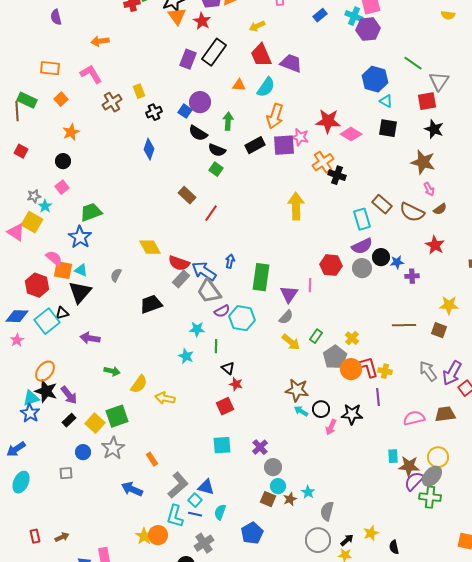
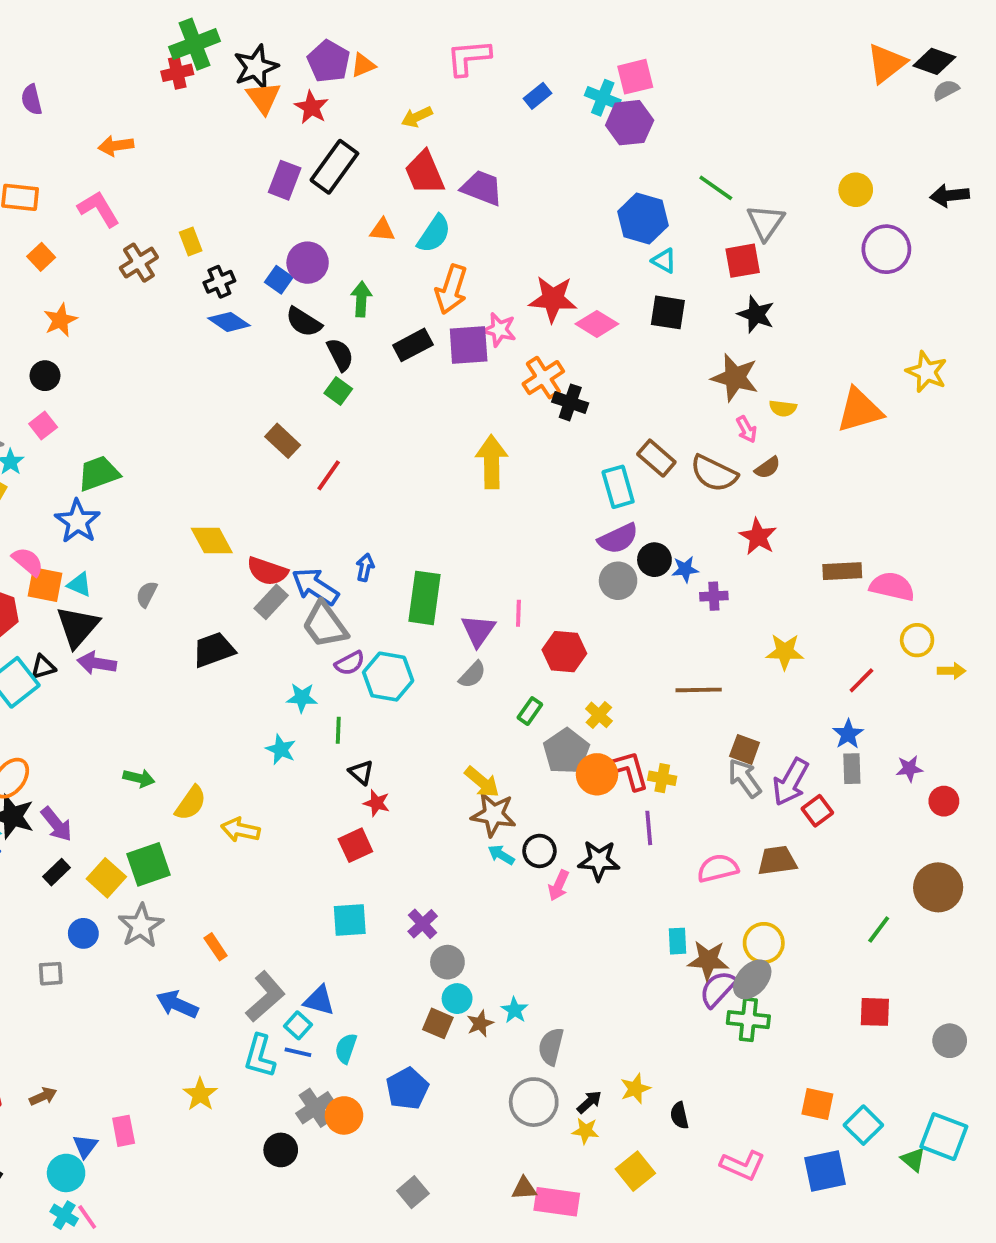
yellow semicircle: (448, 15) -> (783, 408), moved
blue diamond: (149, 149) -> (229, 322), moved, turned -75
black semicircle: (217, 150) -> (340, 355), turned -138
red hexagon: (331, 265) -> (564, 652), moved
brown square: (439, 330) -> (745, 749), moved
purple arrow: (90, 338) -> (97, 663), moved
yellow arrow: (291, 342) -> (482, 782), moved
orange circle: (158, 535) -> (344, 1115), moved

